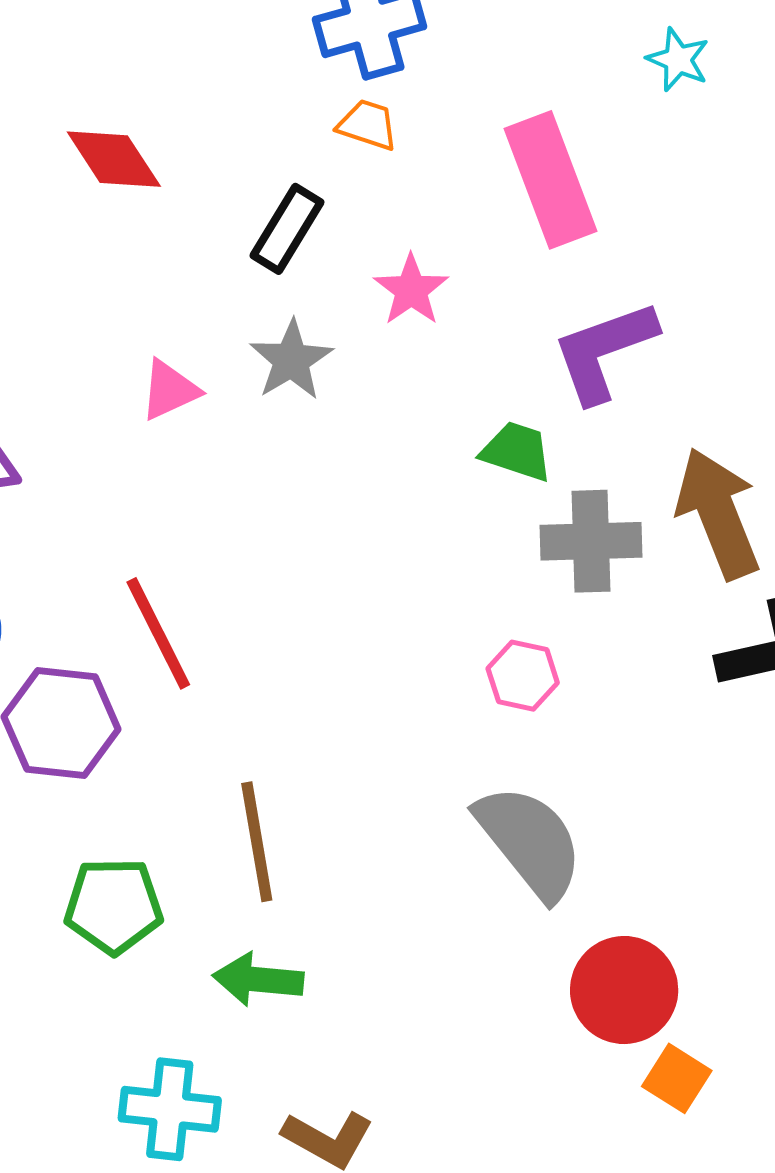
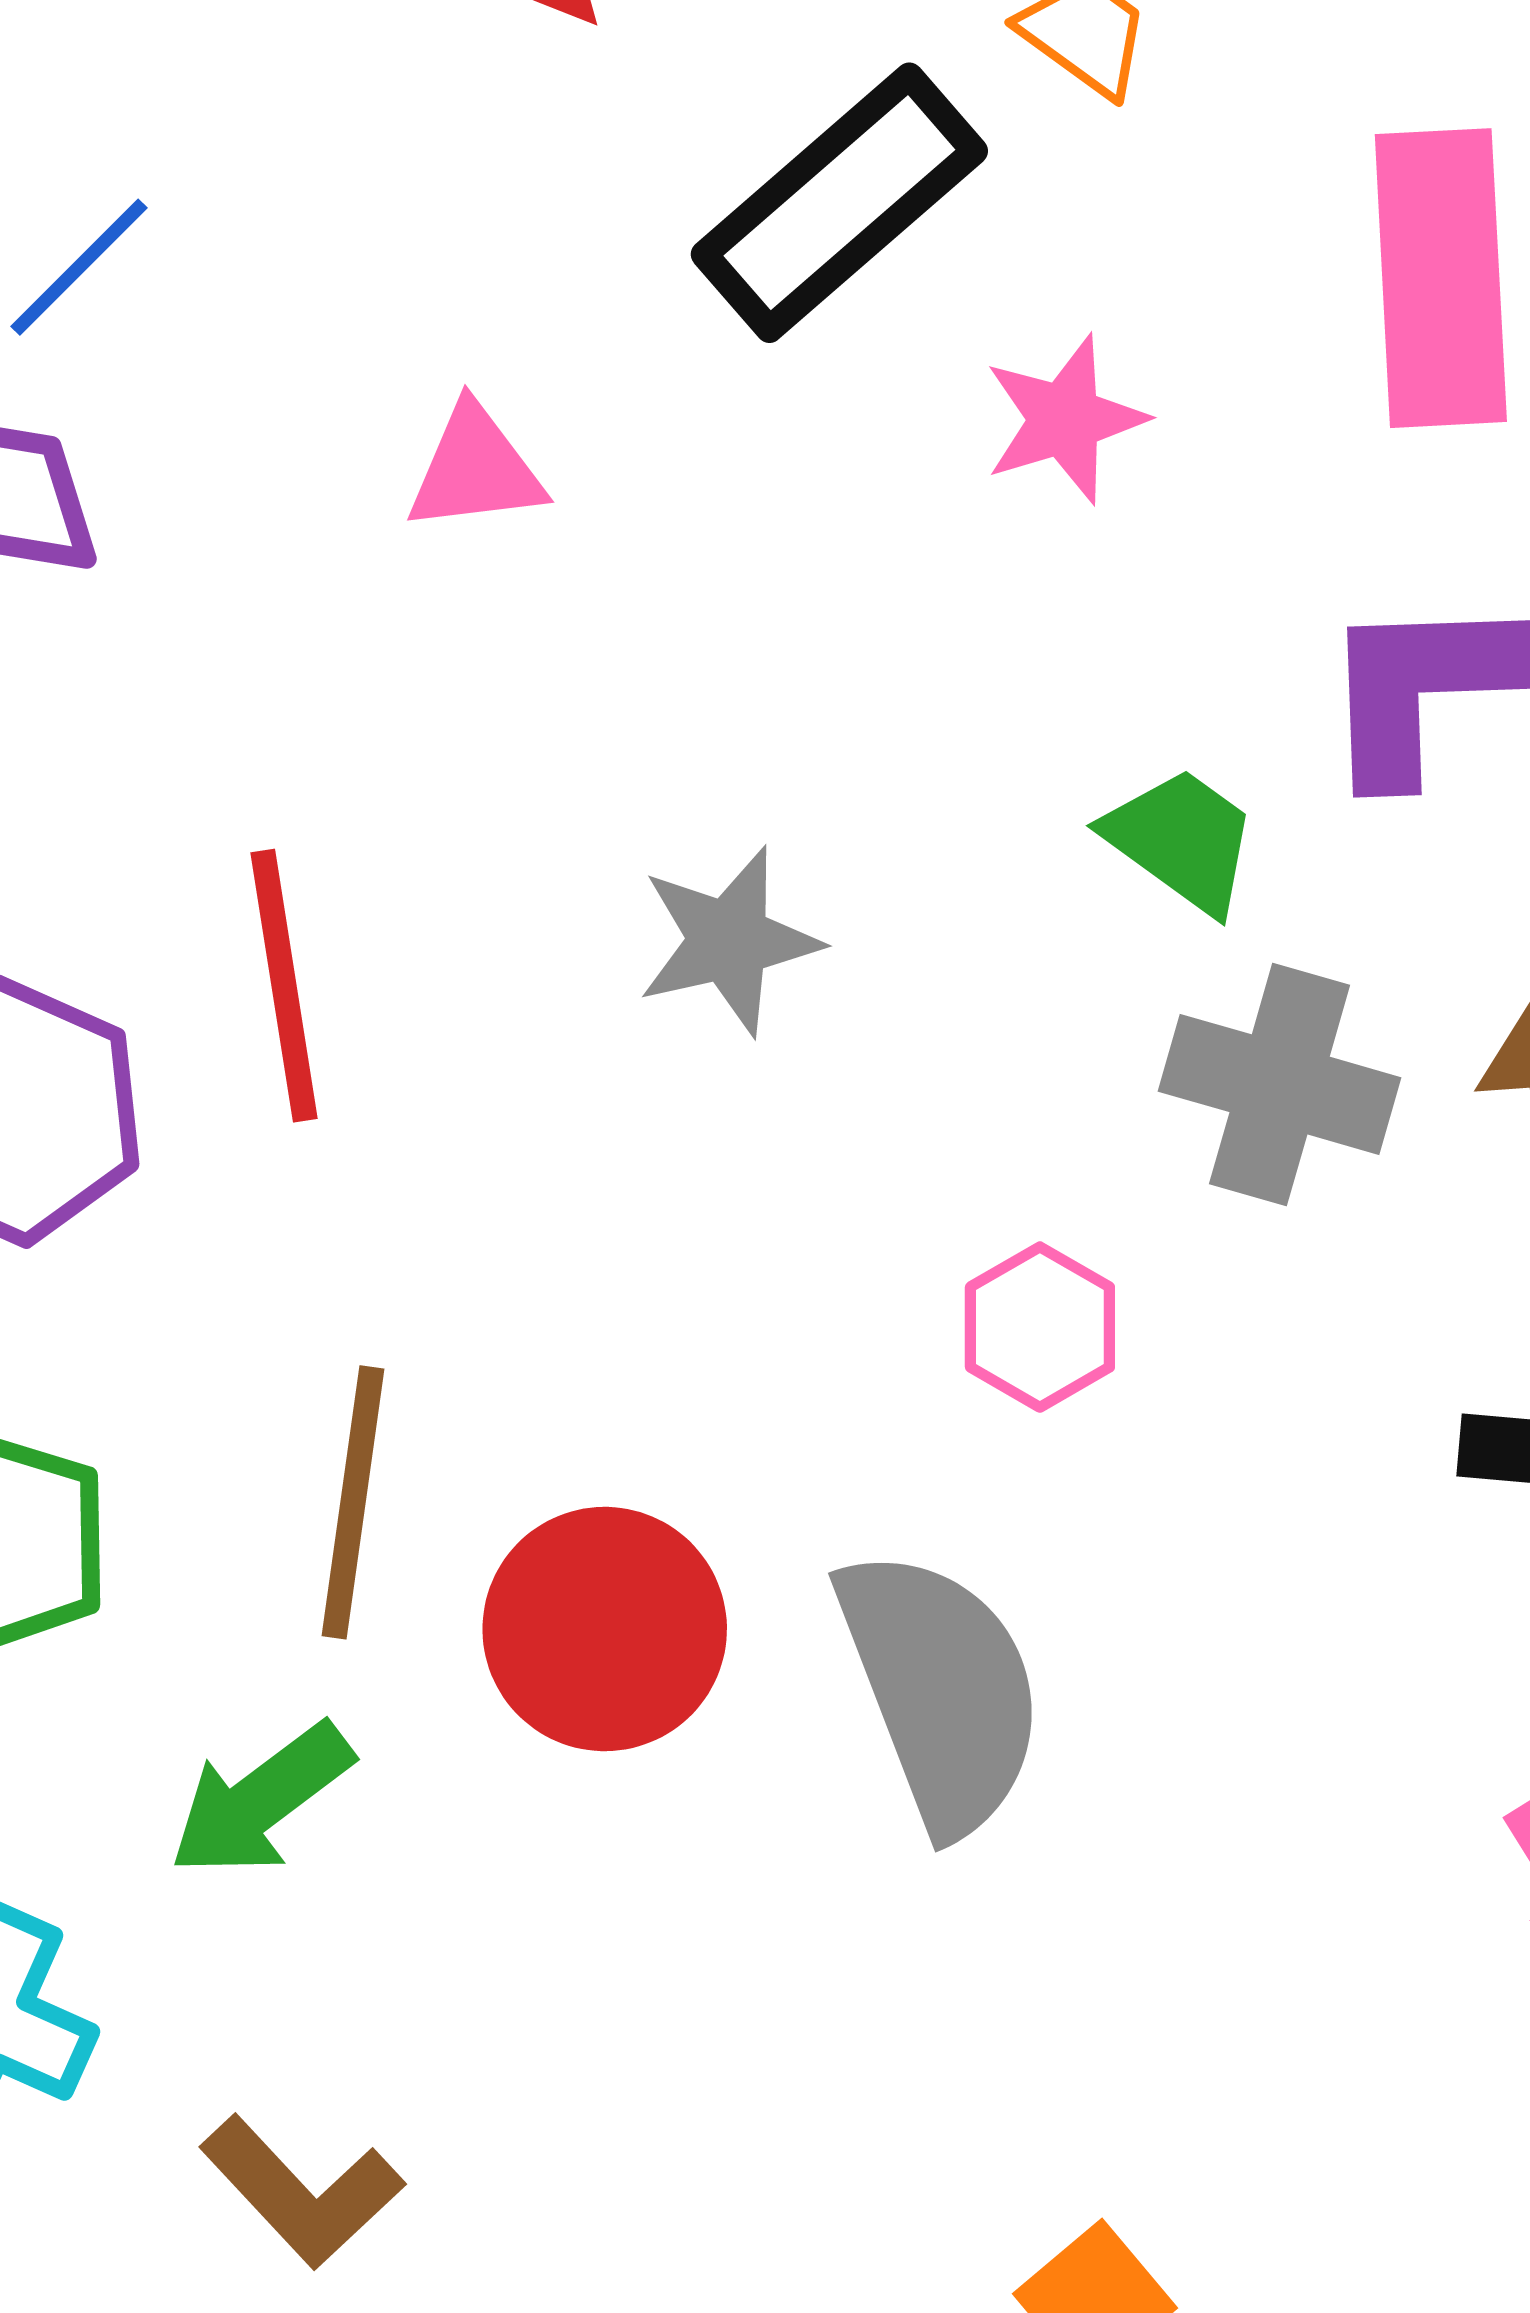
black rectangle: (287, 229) -> (839, 203), size x1.5
gray star: (291, 360) -> (729, 941), moved
green arrow: (258, 980) -> (261, 1800), turned -60
red circle: (624, 990) -> (605, 1629), moved

